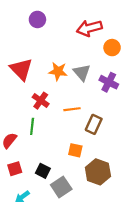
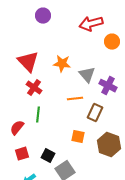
gray triangle: (82, 72) -> (87, 75), moved
purple cross: (109, 82) -> (108, 86), moved
red cross: (41, 101) -> (34, 88), moved
brown hexagon: (98, 172) -> (109, 145), moved

